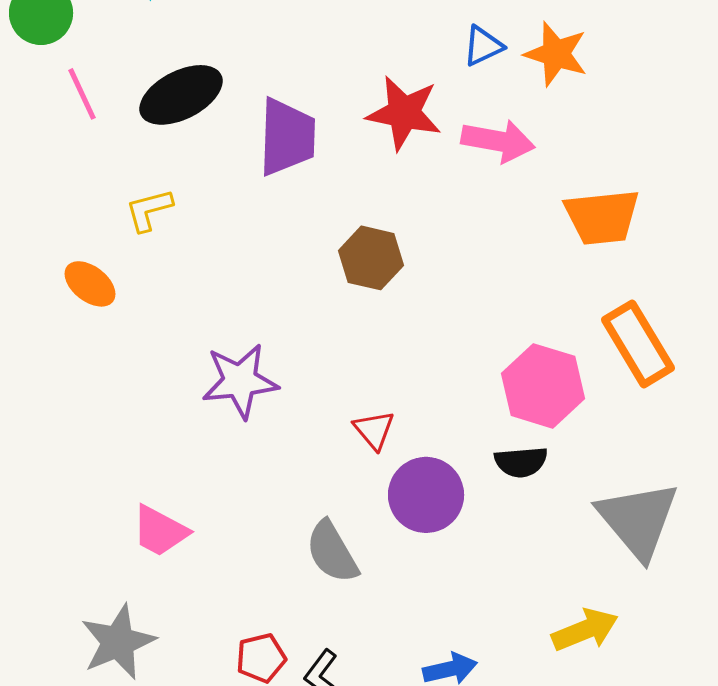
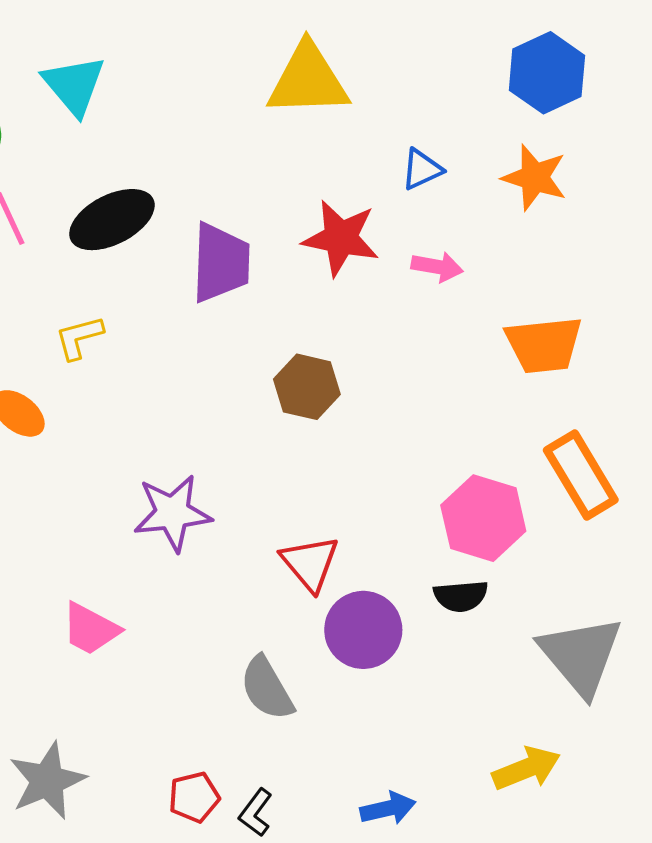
orange star: (556, 54) -> (535, 177), moved
pink arrow: (498, 141) -> (437, 267), size x0.7
red triangle: (374, 430) -> (310, 563), size x1.4
pink trapezoid: (160, 531) -> (90, 629), moved

